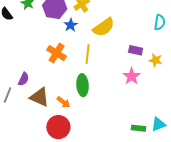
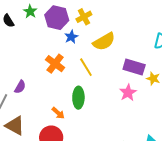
purple rectangle: (136, 50) -> (134, 67), size x1.5
yellow line: (88, 54) -> (86, 67), turned -42
brown triangle: (39, 97) -> (15, 126), moved

